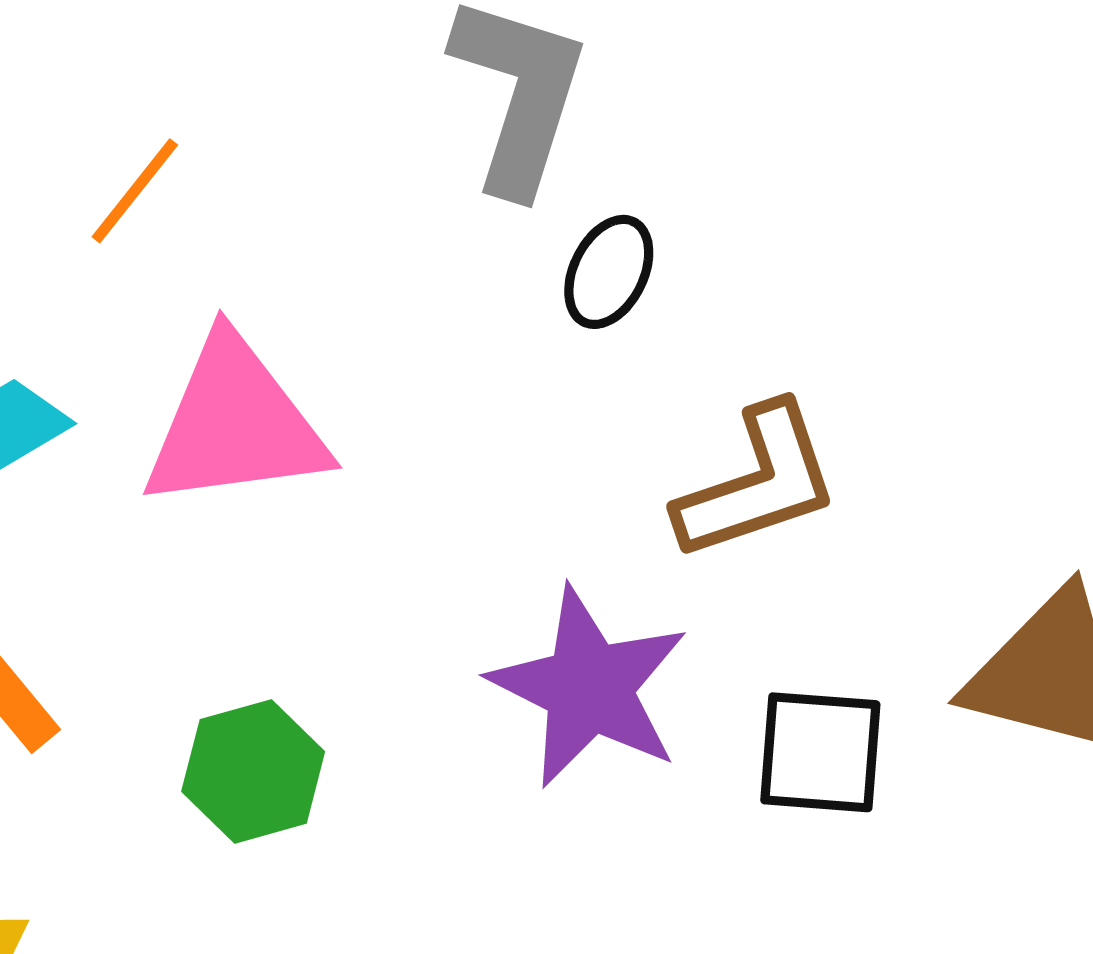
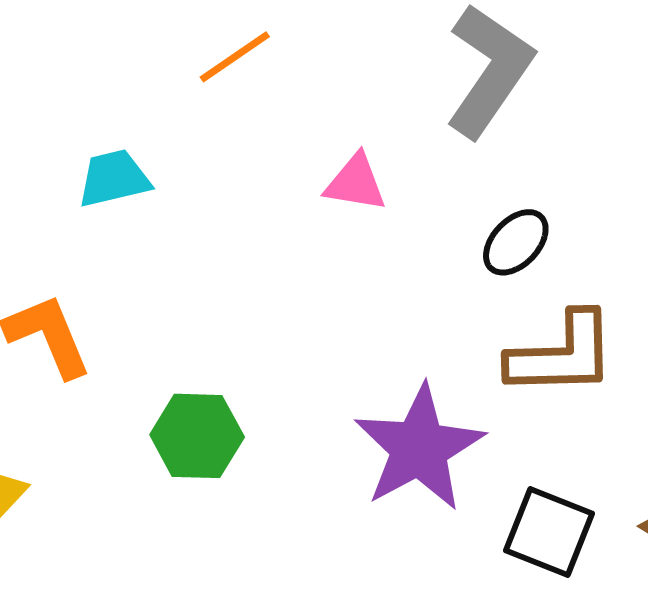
black ellipse: (609, 272) -> (516, 242), moved
pink triangle: (235, 424) -> (355, 183), moved, size x0.5

